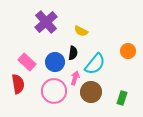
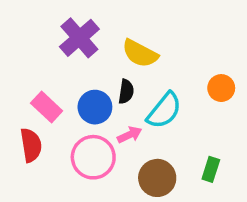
yellow semicircle: (81, 31) -> (140, 53), size x1.5
pink arrow: (75, 78) -> (130, 135), turned 48
brown circle: (91, 92) -> (157, 178), moved

